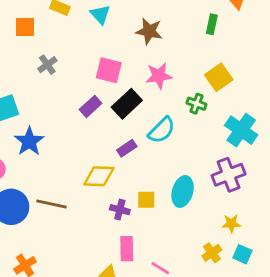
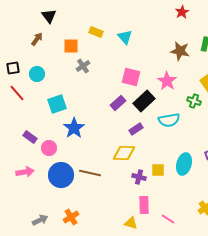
brown star: (149, 31) -> (180, 51), moved
gray cross: (47, 65) -> (83, 66), moved
pink star: (159, 76) -> (167, 81), turned -30
cyan semicircle: (162, 130) -> (169, 120), turned 35
purple rectangle: (127, 148) -> (136, 129), moved

